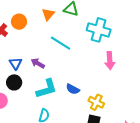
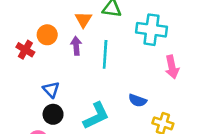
cyan line: (61, 43) -> (105, 54), turned 70
purple arrow: (38, 63) -> (76, 46), moved, turned 64
blue semicircle: (73, 89) -> (138, 100), moved

